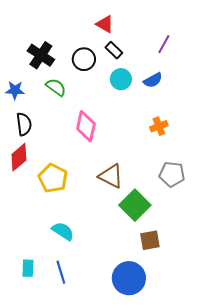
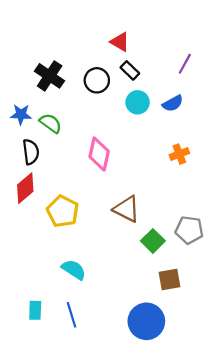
green semicircle: (56, 87) -> (51, 123), moved
gray pentagon: (172, 174) -> (189, 230), moved
green square: (135, 205) -> (153, 241), size x0.7

